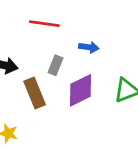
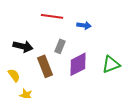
blue arrow: (89, 47) -> (84, 25), moved

